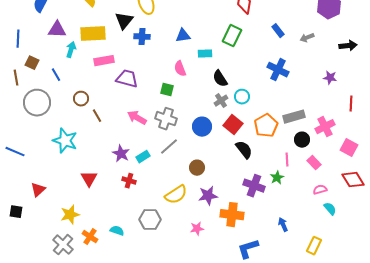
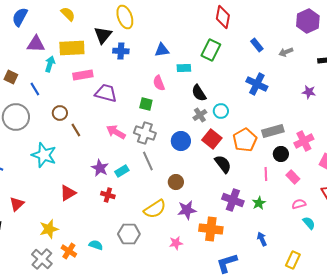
gray line: (169, 147) -> (148, 161), turned -72
green star: (277, 178) -> (259, 203), moved
red triangle: (89, 179) -> (68, 193), turned 30

